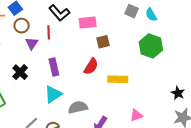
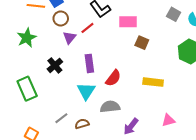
red line: (49, 32) -> (87, 28), turned 48
brown square: (103, 42) -> (142, 43), turned 32
red semicircle: (91, 66) -> (113, 78), moved
cyan triangle: (53, 94) -> (86, 91), turned -30

